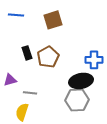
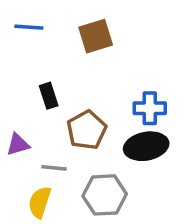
brown pentagon: (48, 57) -> (87, 130), moved
blue cross: (94, 60) -> (150, 108), moved
gray hexagon: (77, 100) -> (105, 195), moved

